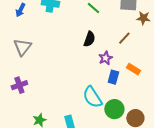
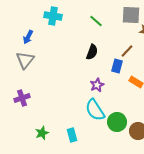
blue arrow: (20, 10) -> (28, 37), moved
purple star: (105, 58) -> (97, 85), moved
blue rectangle: (113, 77) -> (117, 66), moved

